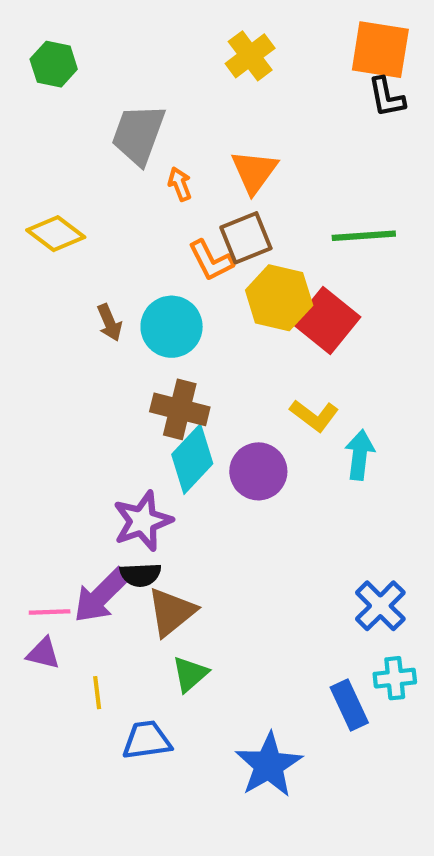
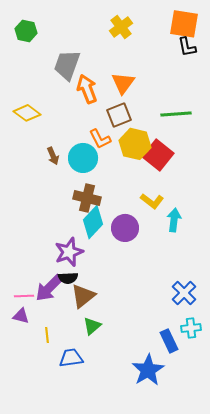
orange arrow: (180, 184) -> (87, 89), size x1.8
orange L-shape: (211, 261) -> (100, 139), moved
blue star: (269, 765) -> (148, 370), moved

